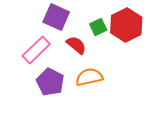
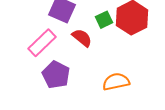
orange semicircle: (89, 77) -> (116, 82), moved

